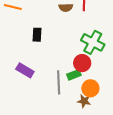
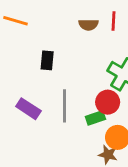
gray line: (59, 82) -> (65, 106), moved

